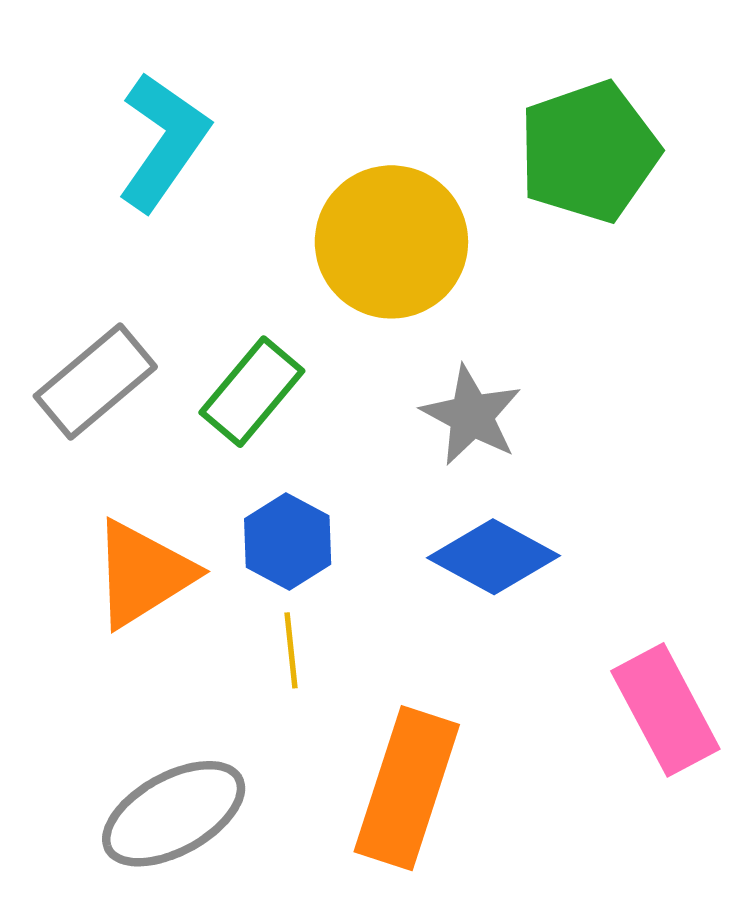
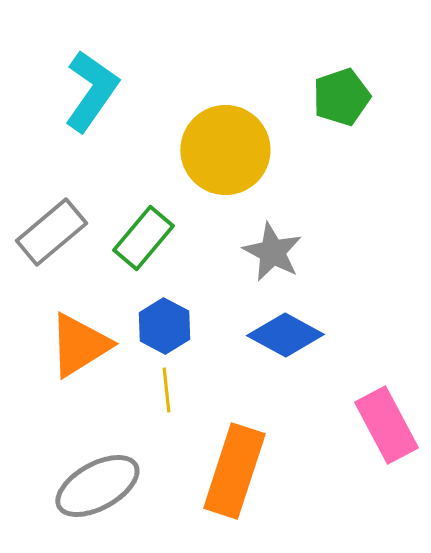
green pentagon: (589, 152) -> (341, 97), size x0.7

